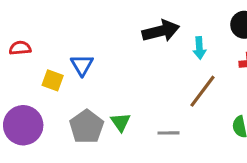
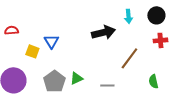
black arrow: (161, 31) -> (103, 32), moved
cyan arrow: (199, 48) -> (128, 16), moved
green triangle: (121, 122) -> (76, 78), turned 40

